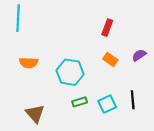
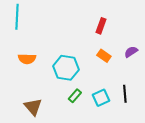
green rectangle: (80, 102) -> (75, 96), turned -32

